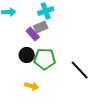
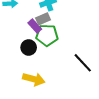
green pentagon: (45, 59) -> (47, 35), moved
yellow arrow: (32, 86) -> (34, 79), size x1.5

